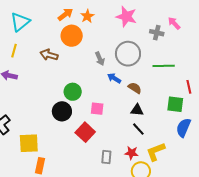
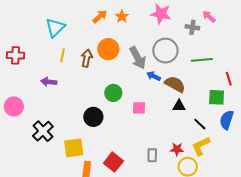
orange circle: (72, 36) -> (108, 49), moved
yellow line: (14, 51) -> (63, 55), moved
brown arrow: (49, 55) -> (87, 58), turned 90
gray arrow: (100, 59) -> (138, 58), size x1.6
brown semicircle: (135, 88) -> (175, 84), size x1.5
black circle: (62, 111) -> (93, 117), moved
black line: (138, 129) -> (200, 124), moved
red square: (85, 132) -> (113, 162), moved

